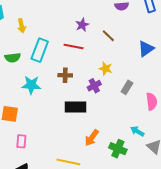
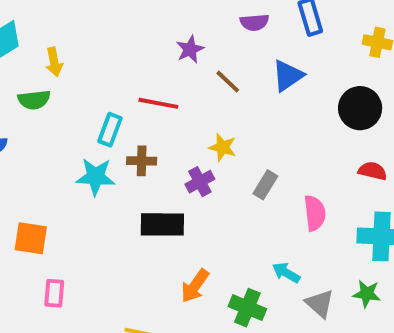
purple star: (82, 25) -> (190, 49), moved
blue triangle: (146, 49) -> (288, 76), moved
cyan rectangle: (40, 50) -> (110, 130), moved, size x0.7
green semicircle: (13, 58) -> (34, 100), moved
cyan star: (31, 85) -> (96, 177), moved

